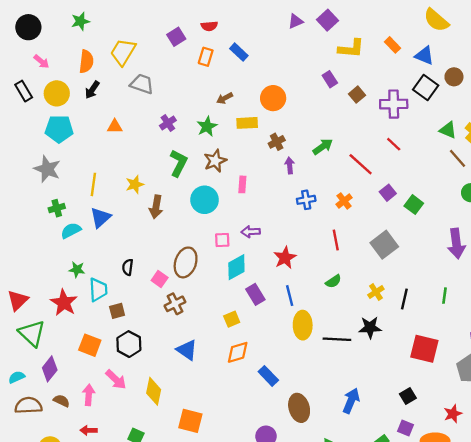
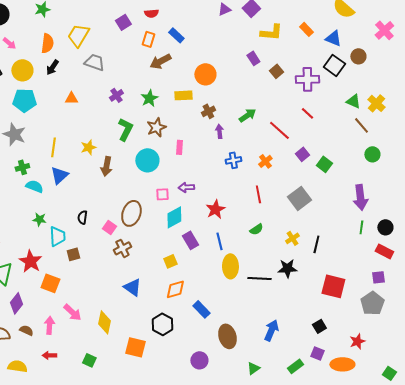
brown arrow: (225, 98) -> (160, 61), moved, size x1.5
cyan semicircle: (71, 231) -> (34, 186), turned 48
green line: (445, 296) -> (361, 227), moved
red star: (64, 303) -> (30, 261), moved
black hexagon: (129, 344) -> (162, 324), moved

